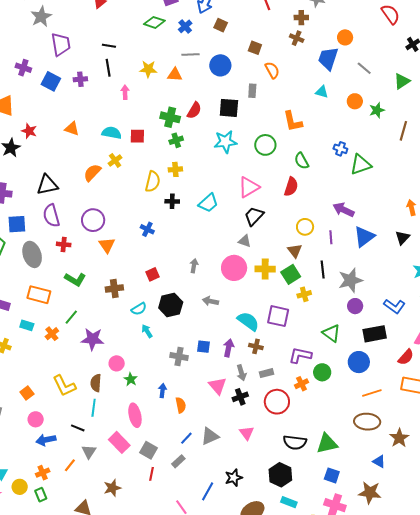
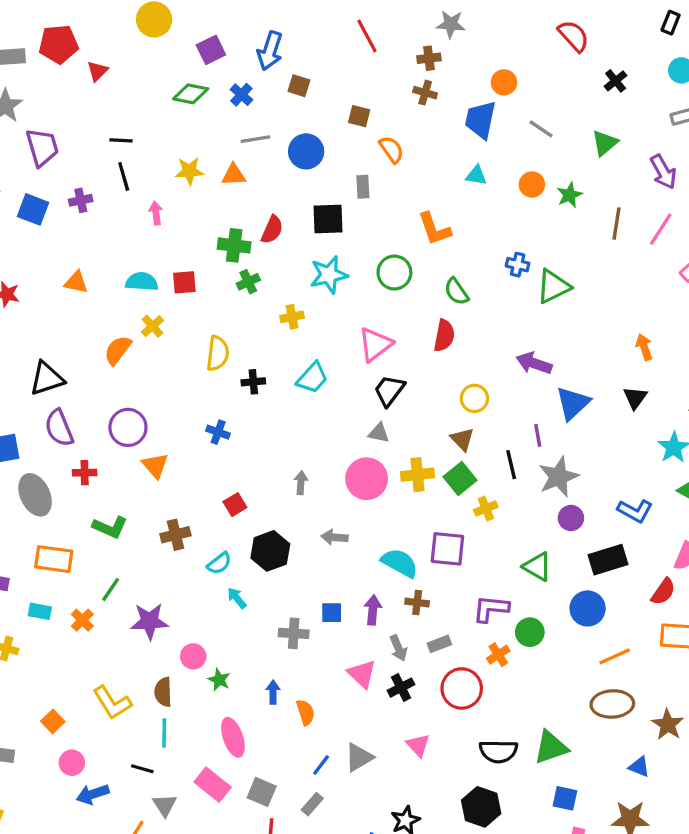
yellow cross: (175, 169) -> (292, 317), moved
purple line: (331, 237) -> (538, 435), moved

